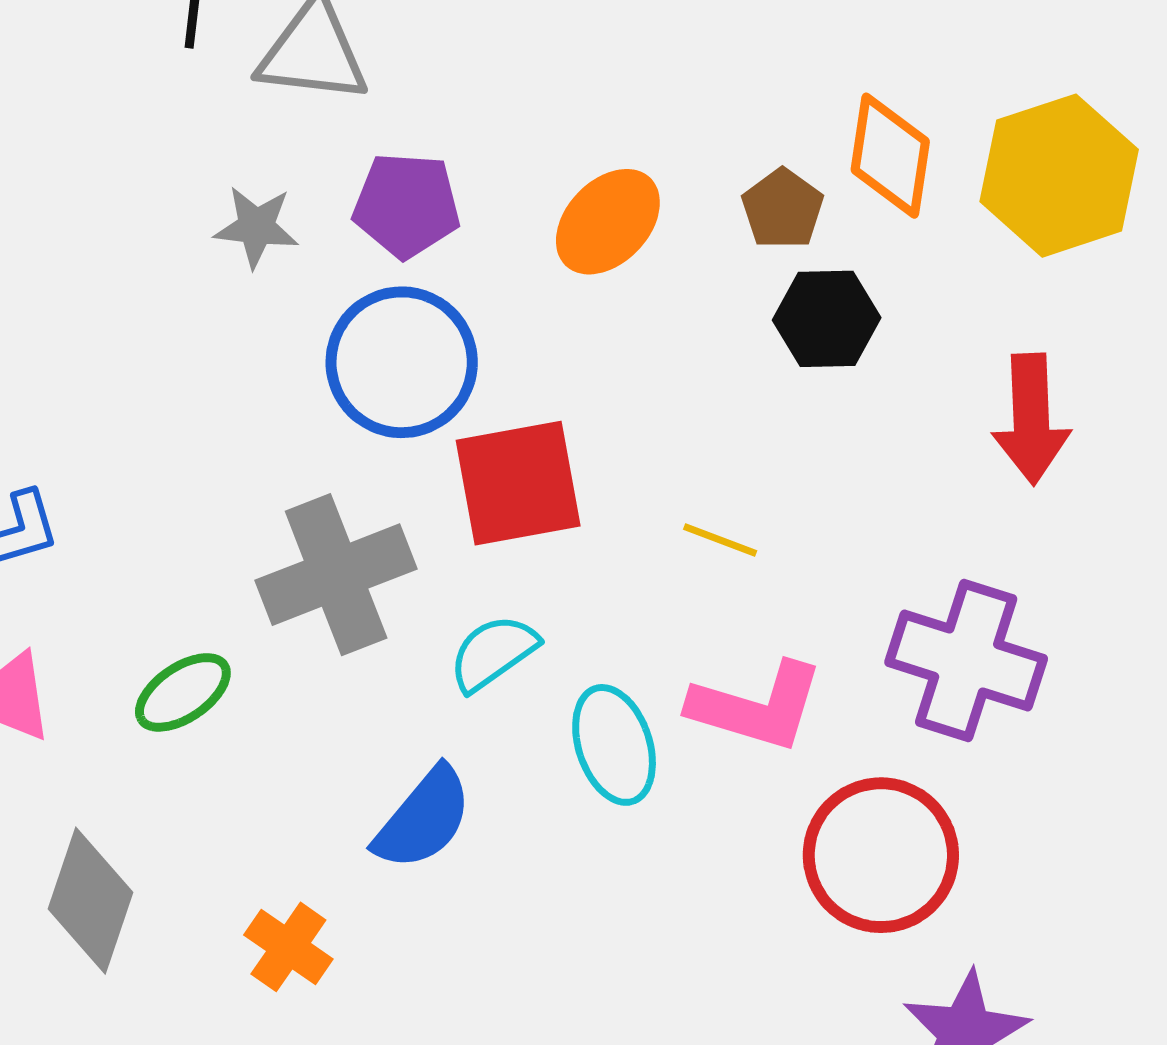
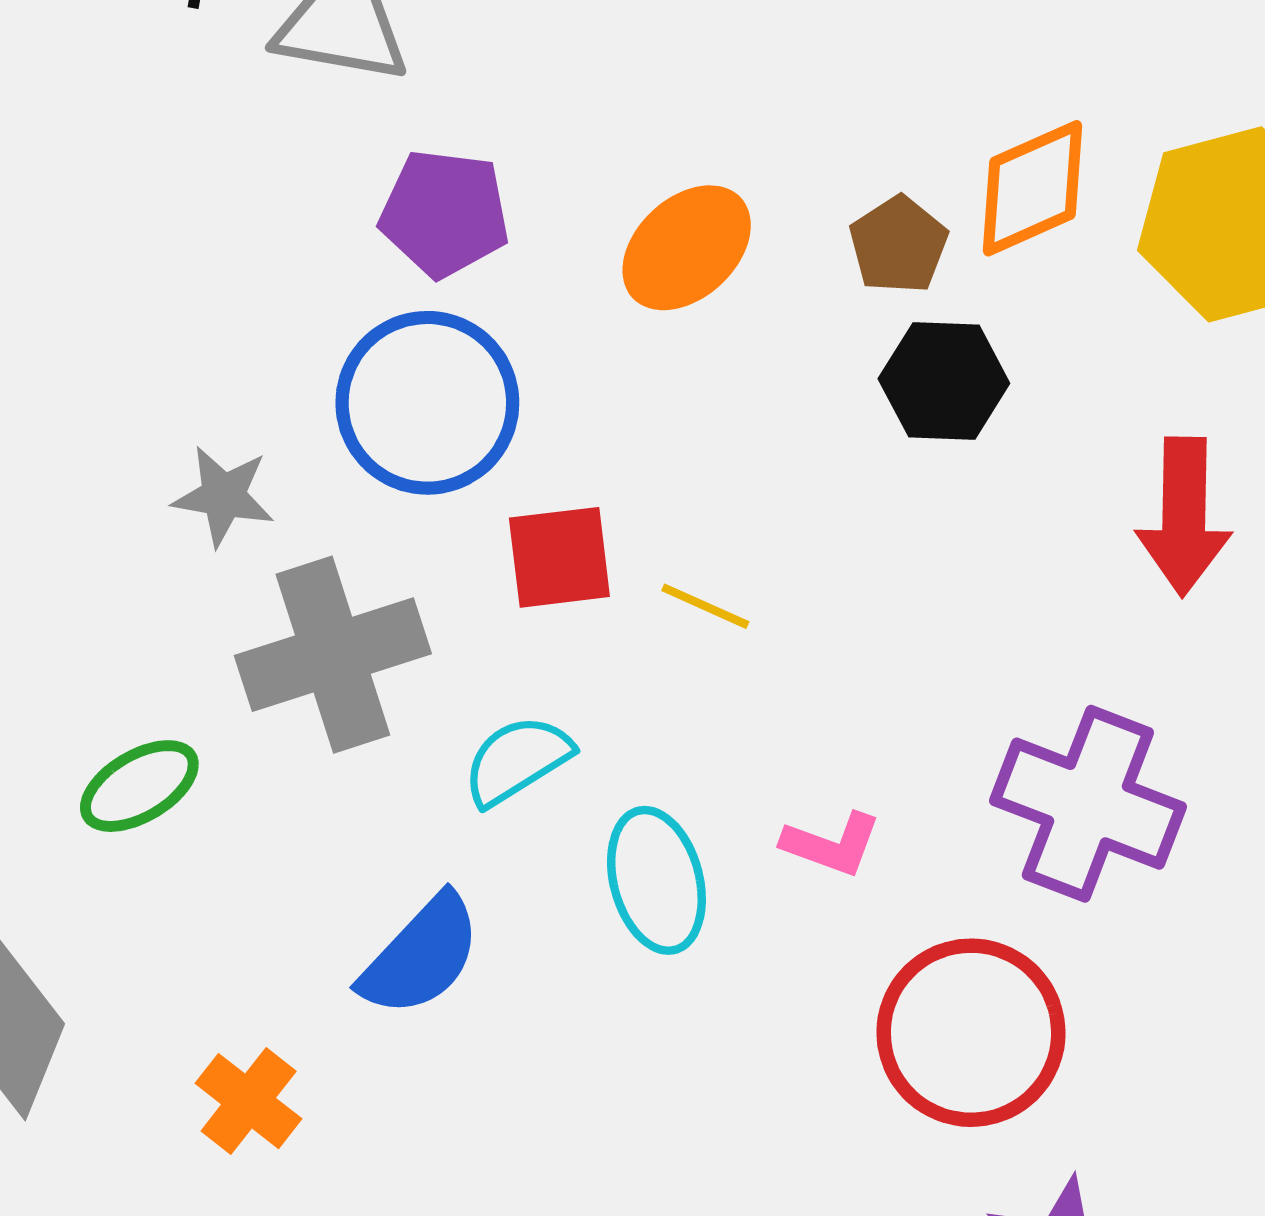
orange diamond: (890, 156) -> (1033, 188), turned 54
gray star: (256, 227) -> (223, 496), moved
red square: (518, 483) -> (559, 557), size x0.7
yellow line: (720, 540) -> (705, 606), moved
pink L-shape: (757, 707) -> (832, 844), size x0.6

